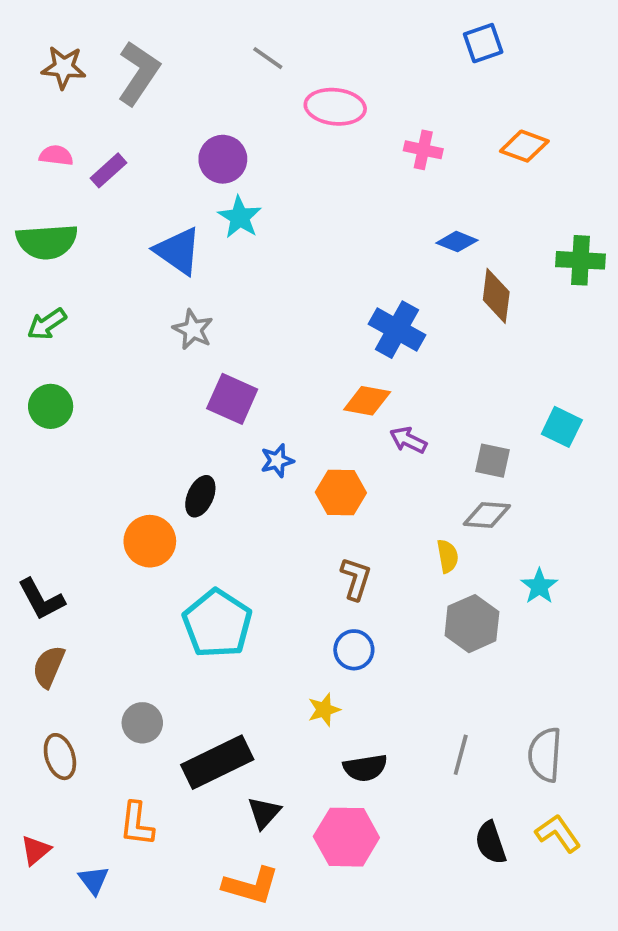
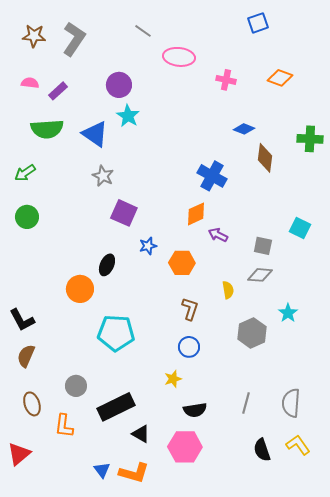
green semicircle: (47, 242) -> (47, 129), moved
orange diamond: (367, 401) -> (196, 214), turned -35
yellow semicircle: (448, 556) -> (228, 290), moved
cyan pentagon: (217, 624) -> (116, 333), turned -30
black triangle: (264, 813) -> (141, 434), turned -42
orange L-shape: (137, 824) -> (64, 426), moved
red triangle: (36, 850) -> (19, 454), size x1.4
blue triangle: (94, 880) -> (102, 470), moved

